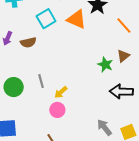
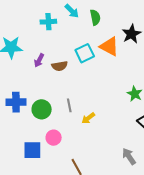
cyan square: (46, 19) -> (85, 53), moved
pink circle: (57, 110) -> (54, 138), moved

